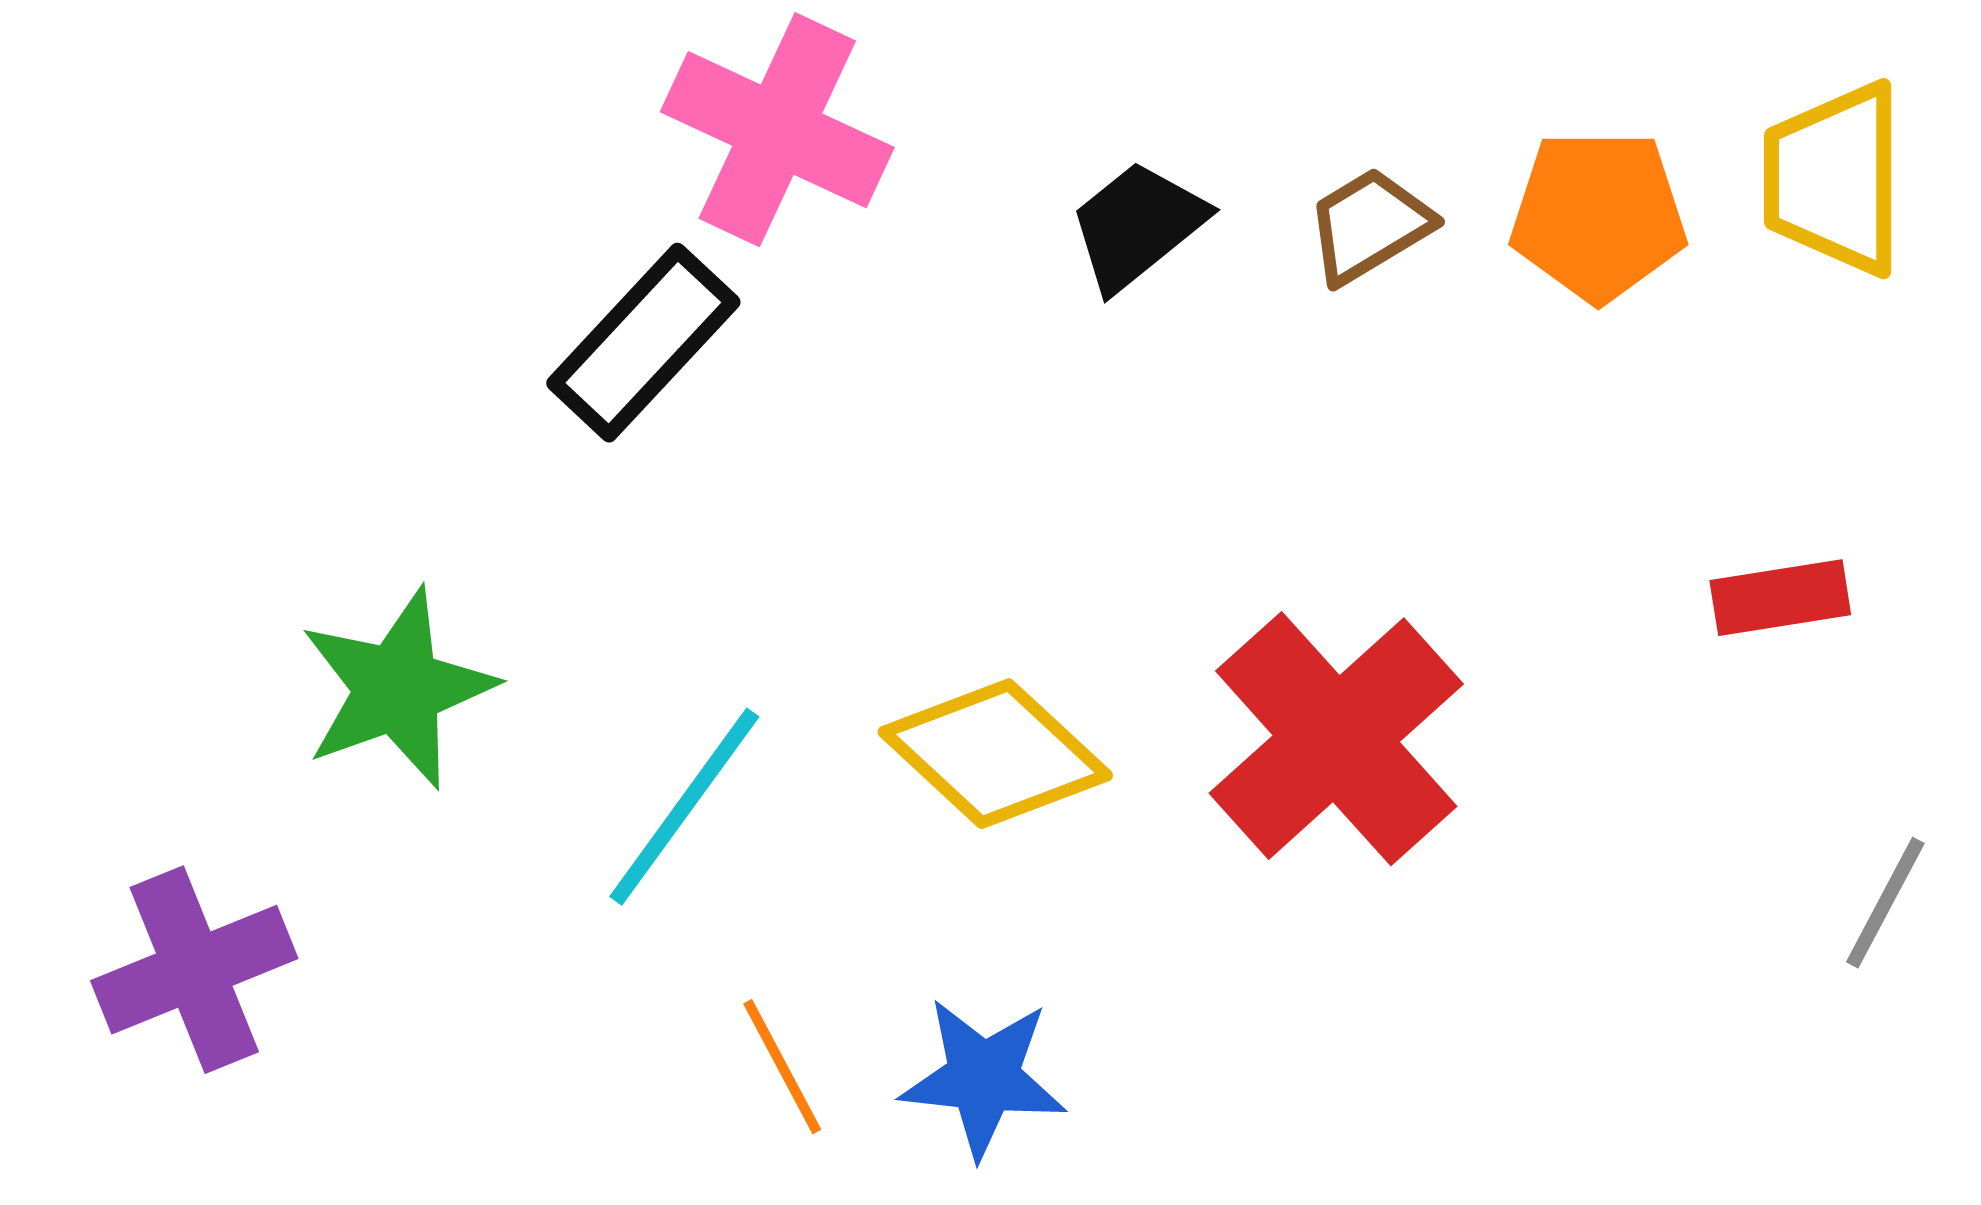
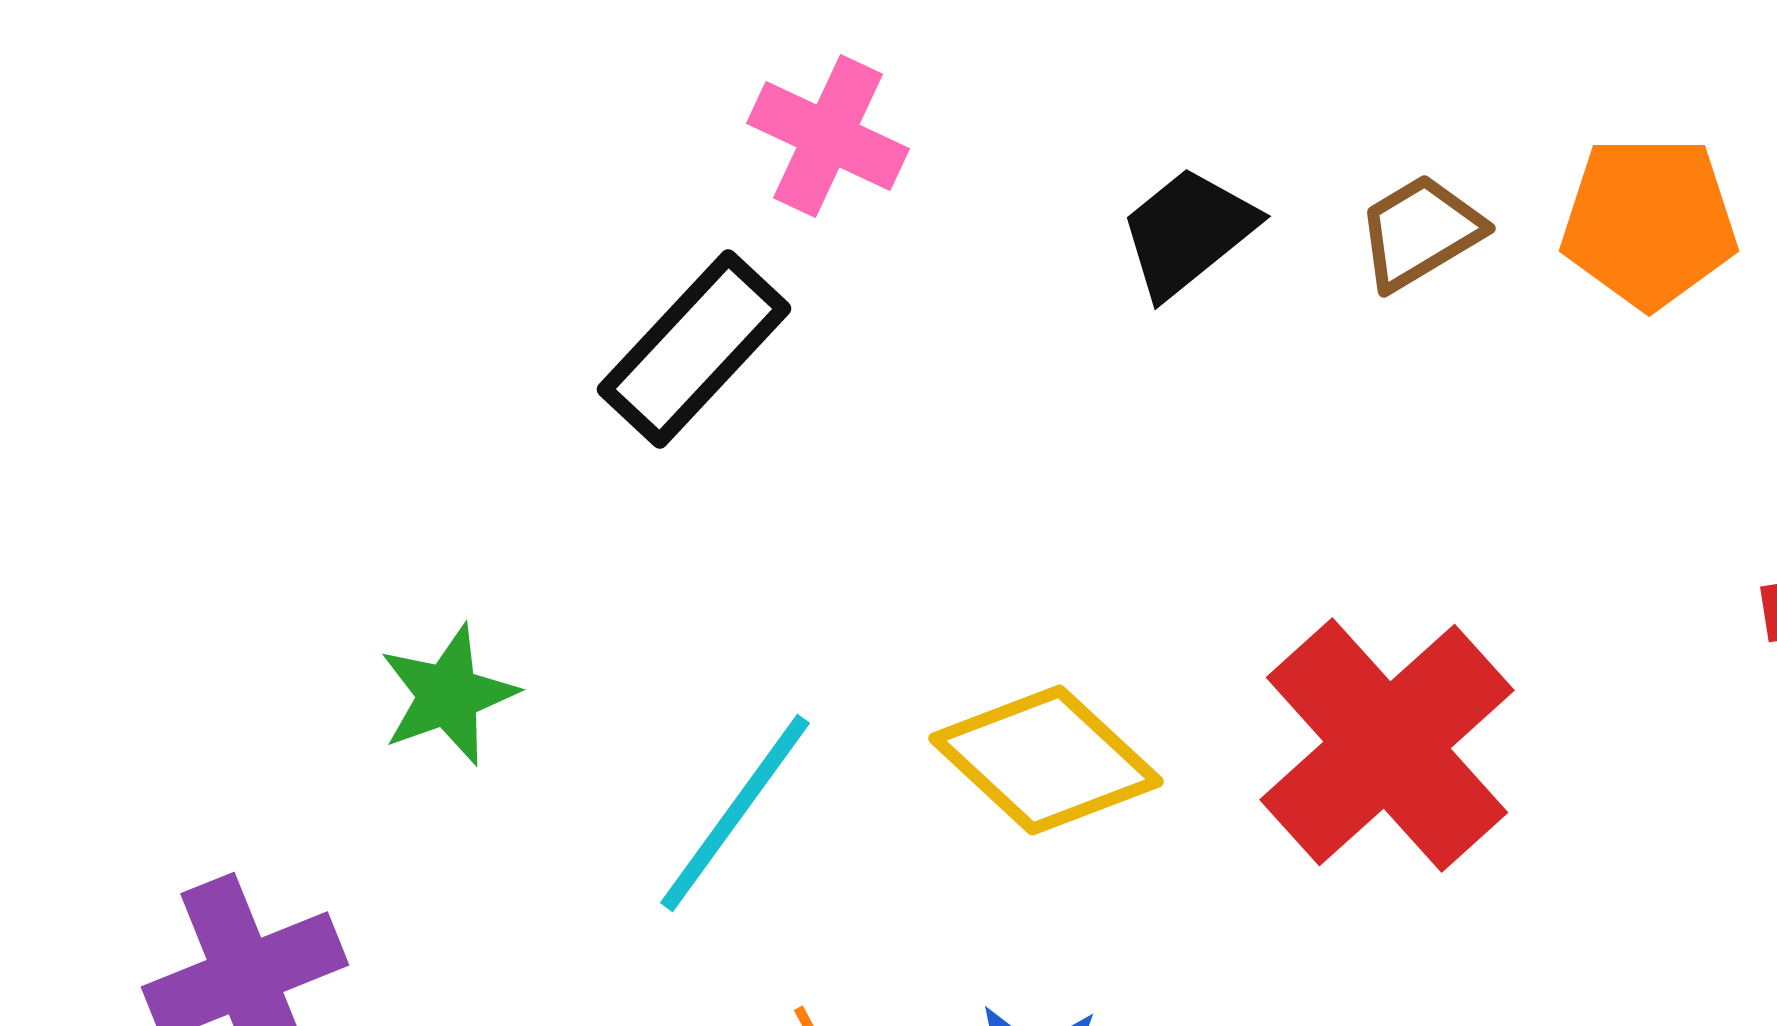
pink cross: (777, 130) -> (828, 136), size x0.7
green star: (397, 689) -> (448, 695), size x0.7

